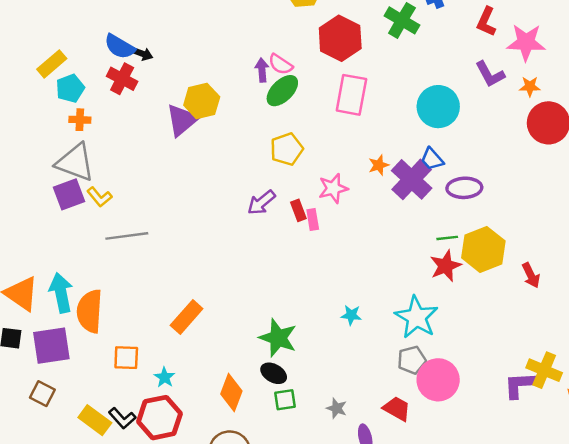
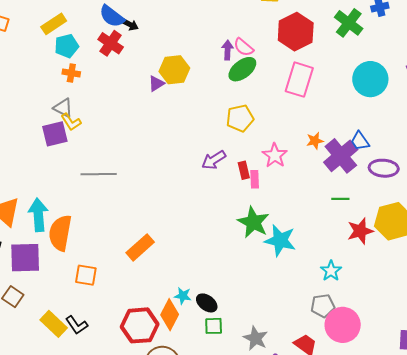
cyan circle: (438, 107) -> (370, 79), moved
purple triangle: (182, 120) -> (156, 84), size x0.6
gray triangle: (75, 162) -> (63, 108), size x0.6
pink star: (333, 188) -> (275, 155), turned -30
yellow L-shape: (99, 197) -> (71, 122), moved
green line: (447, 238) -> (340, 199), moved
cyan star: (351, 315) -> (280, 240), moved, size x1.8
cyan star: (417, 317) -> (331, 271), size x0.6
green star: (278, 338) -> (253, 222), moved
cyan star: (165, 377) -> (183, 296), moved, turned -30
gray star: (337, 408) -> (255, 338), size x1.4
red hexagon: (159, 418) -> (140, 325), moved

